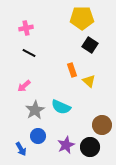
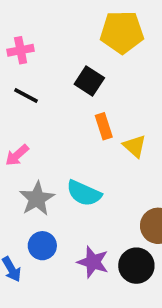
black square: (90, 45) -> (89, 81), moved
purple star: (66, 145) -> (93, 262), turned -30

